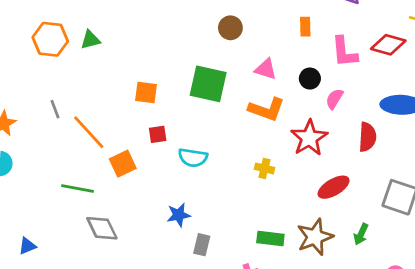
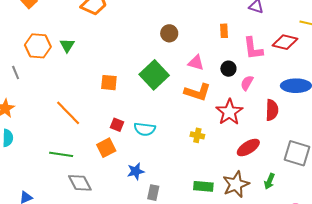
green triangle: (90, 40) -> (67, 45), turned -42
green square: (208, 84) -> (154, 75), turned 36
gray line: (55, 109) -> (16, 72), moved
red square: (158, 134) -> (117, 125), moved, turned 32
orange square: (123, 164) -> (106, 148), moved

